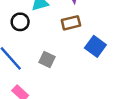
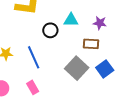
gray square: (47, 59) -> (77, 68), moved, size x1.6

